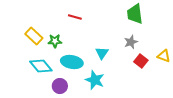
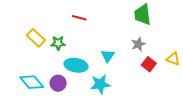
cyan diamond: (41, 66) -> (32, 82), moved
cyan star: (95, 80) -> (100, 84), turned -30
purple circle: (60, 86) -> (58, 83), moved

